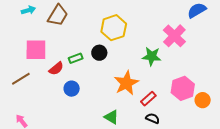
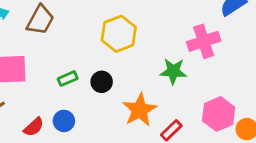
pink cross: (174, 36) -> (204, 41), turned 30
black circle: (99, 53) -> (102, 82), moved
red semicircle: (56, 69) -> (34, 127), moved

